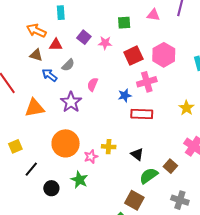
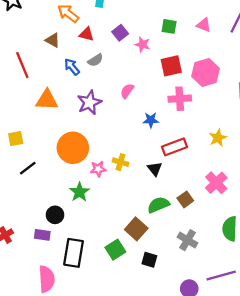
brown triangle: (36, 55) -> (53, 40), moved
pink semicircle: (93, 84) -> (127, 91), moved
blue star: (125, 95) -> (151, 120), moved
red rectangle: (142, 114) -> (175, 147), moved, turned -35
black triangle: (137, 154) -> (155, 169), moved
black circle: (51, 188) -> (55, 215), moved

